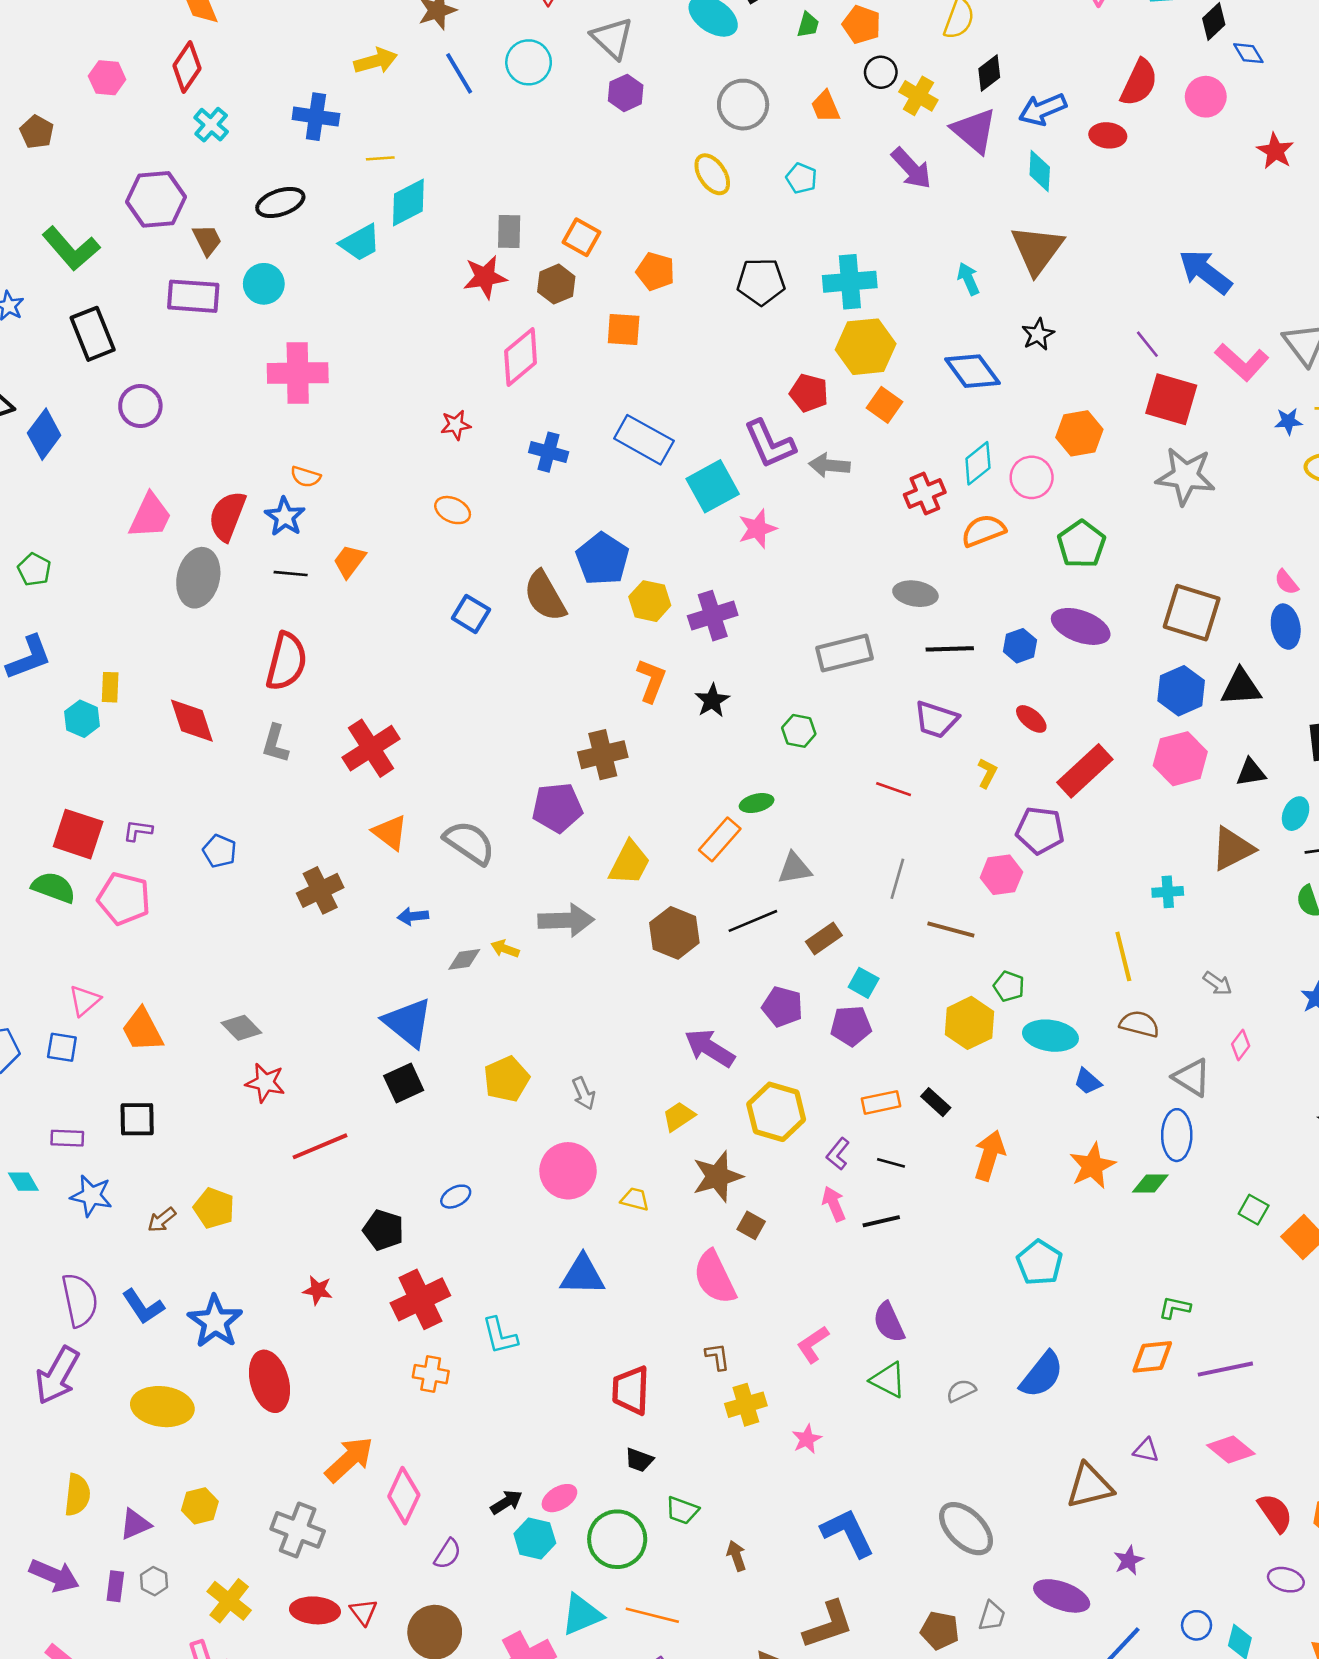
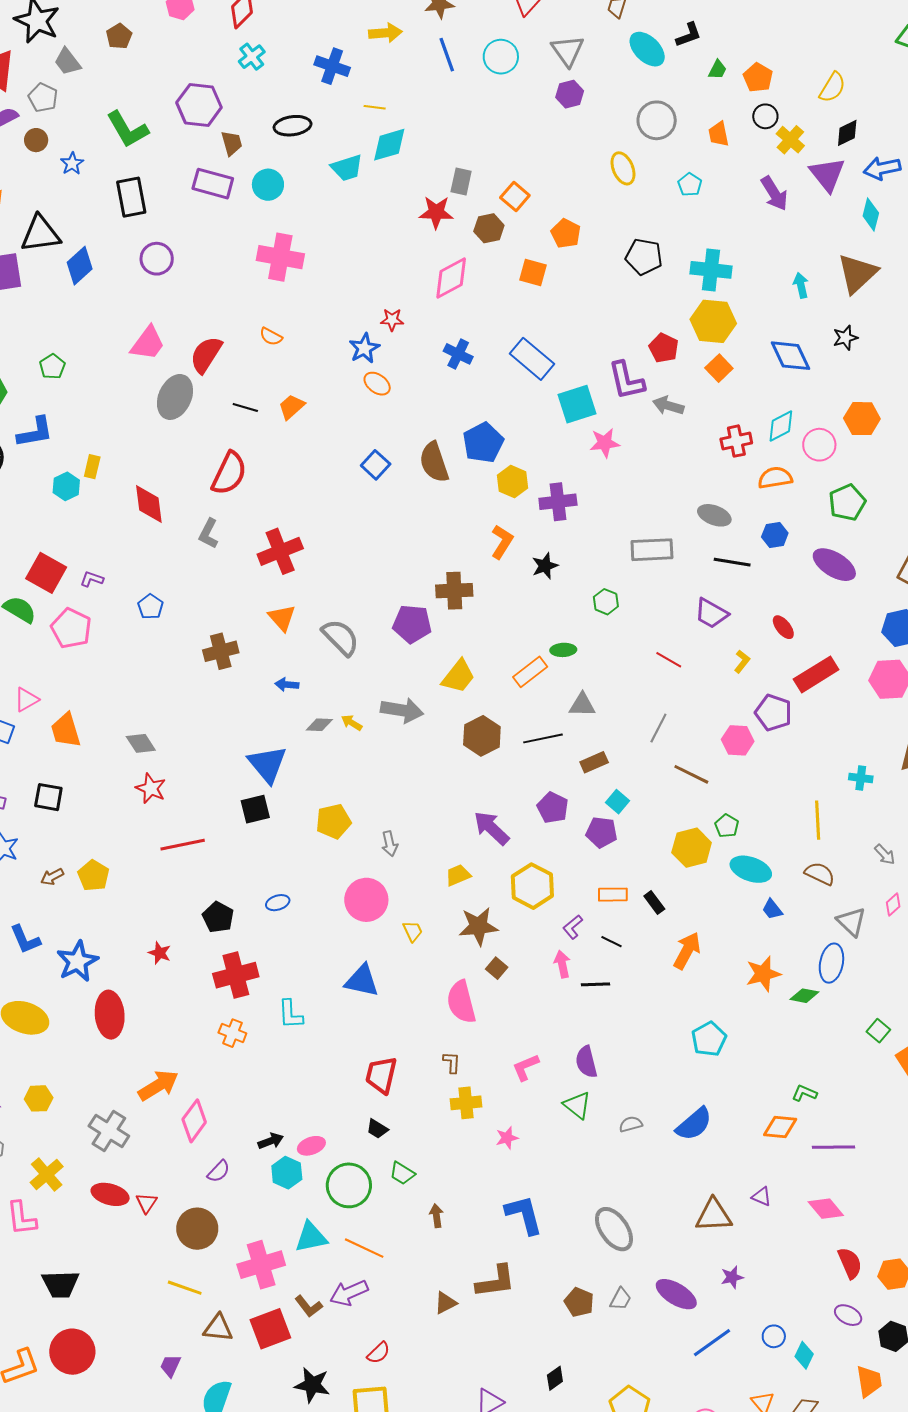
blue star: (285, 517) -> (364, 348), moved
blue hexagon: (1020, 646) -> (775, 535), moved
yellow trapezoid: (635, 1199) -> (413, 931), turned 40

